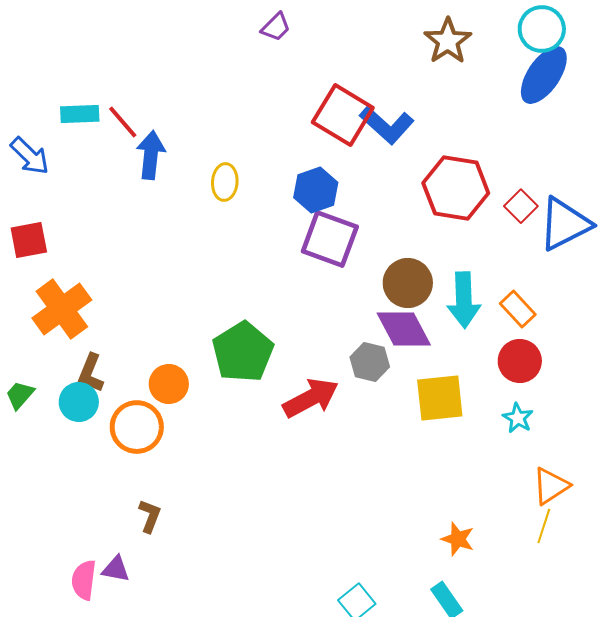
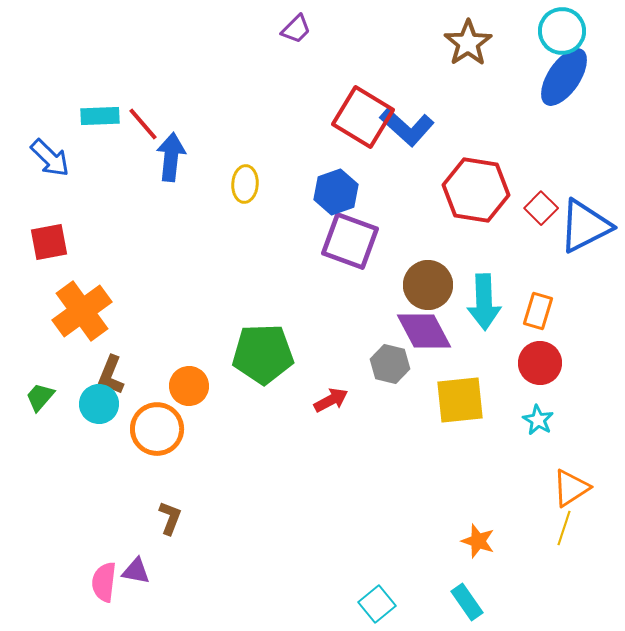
orange rectangle: (518, 309) -> (538, 311), turned 60
green pentagon: (243, 352) -> (263, 354), turned 30
red arrow: (311, 398) -> (331, 400), size x0.6

